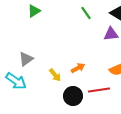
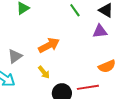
orange arrow: (78, 68) -> (49, 45), moved, size x1.5

